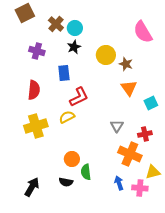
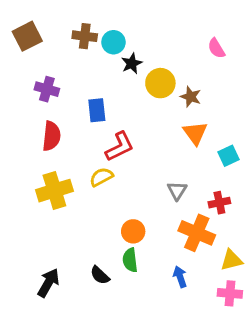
brown square: (25, 13) -> (27, 36), moved
brown cross: (56, 24) -> (85, 36), turned -35
pink semicircle: (143, 32) -> (216, 48), size x0.6
black star: (74, 47) -> (132, 63), moved
purple cross: (37, 51) -> (47, 89), moved
orange circle: (72, 159) -> (133, 231), moved
black semicircle: (66, 182) -> (100, 275), turned 32
pink cross: (140, 188) -> (230, 293), moved

